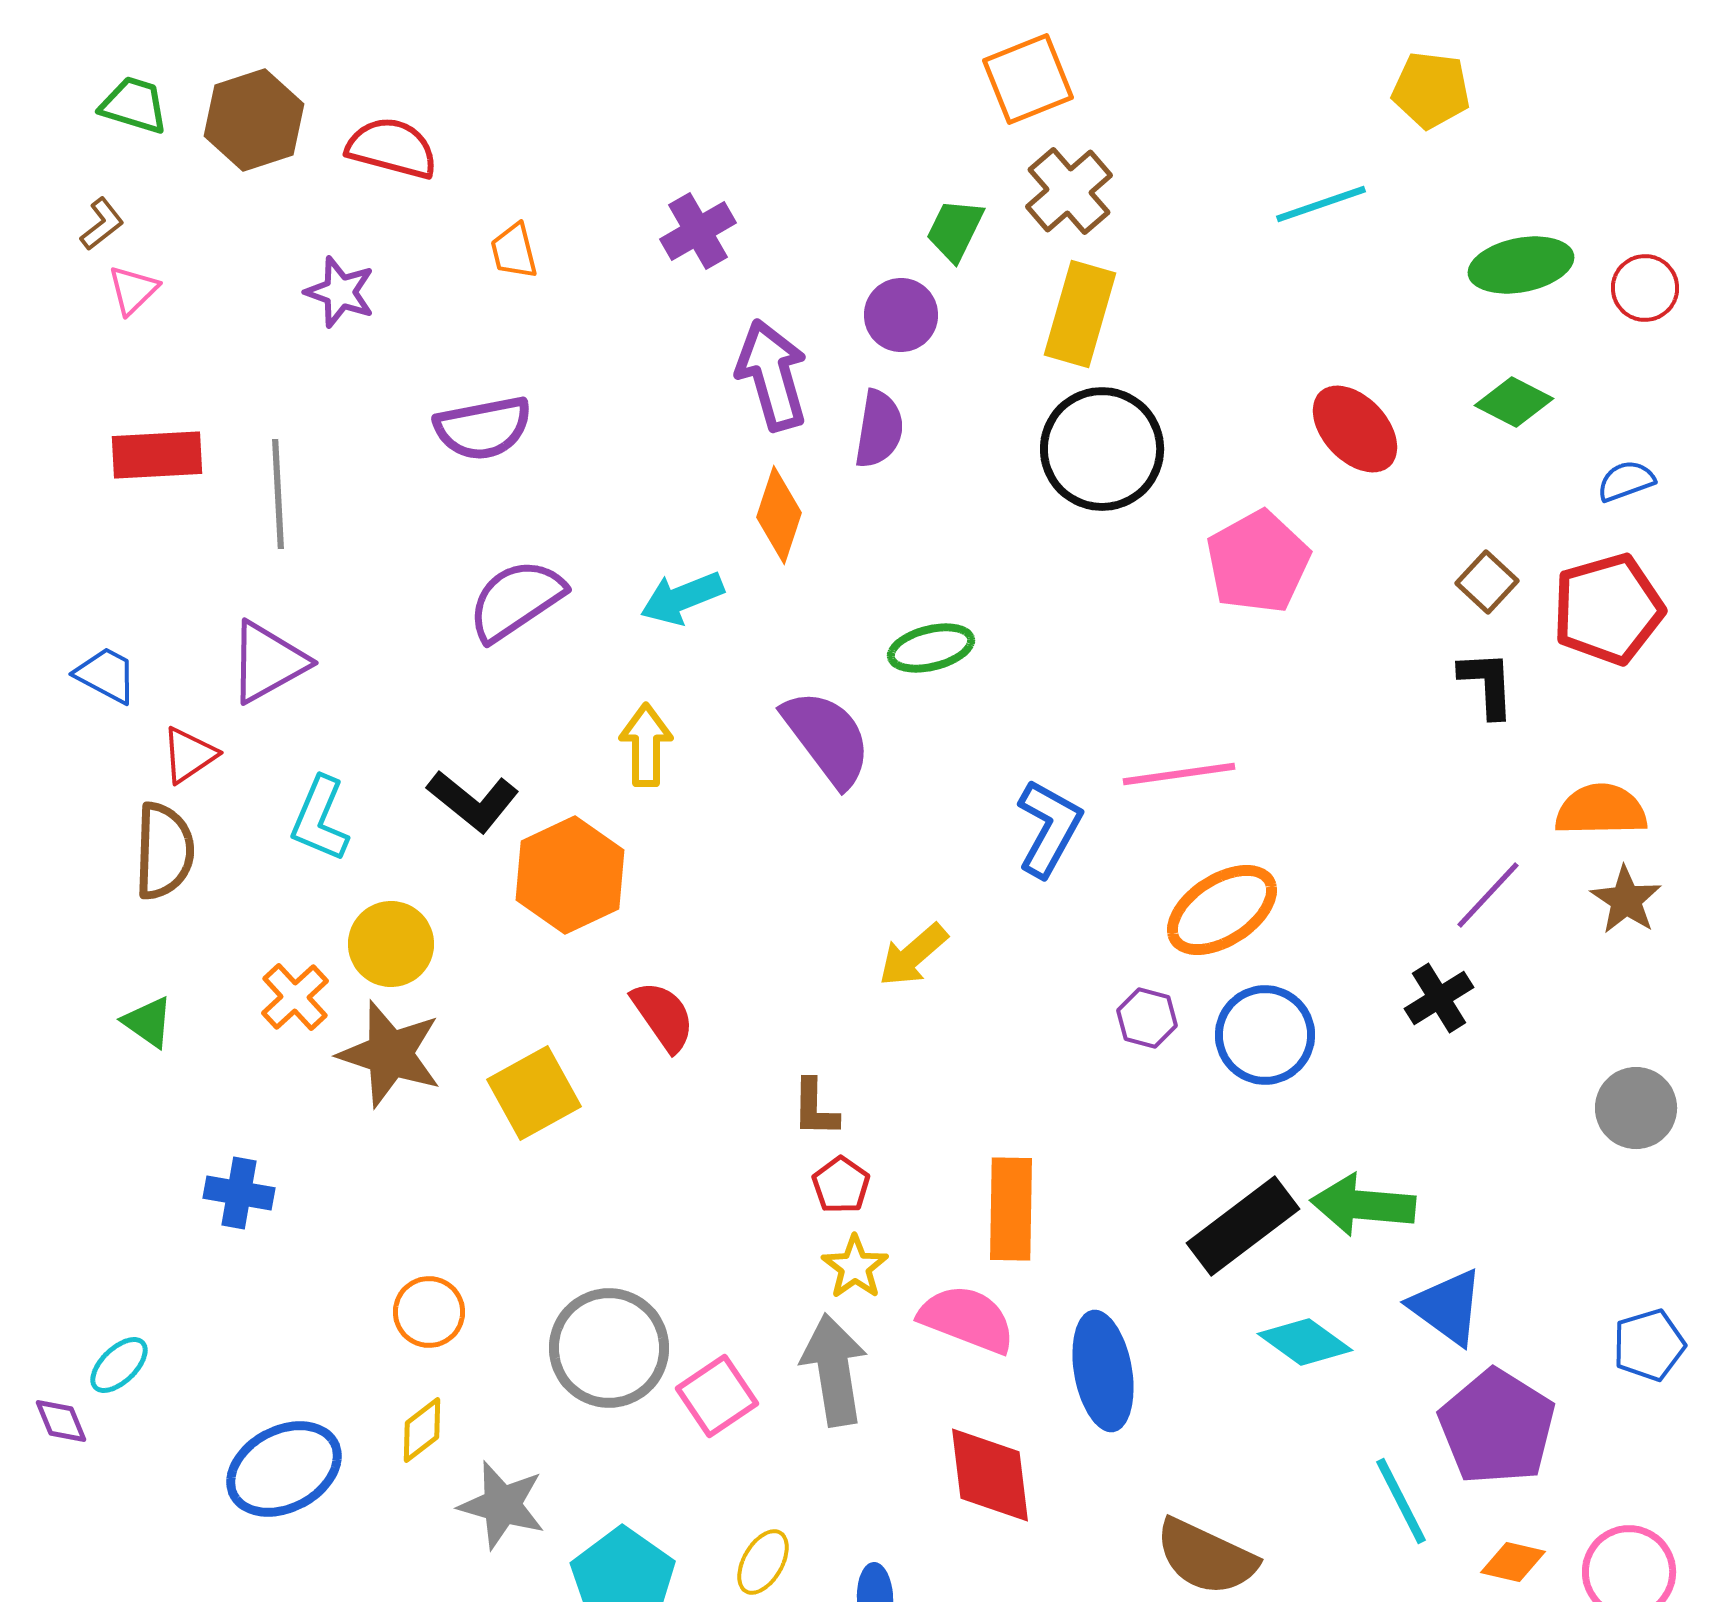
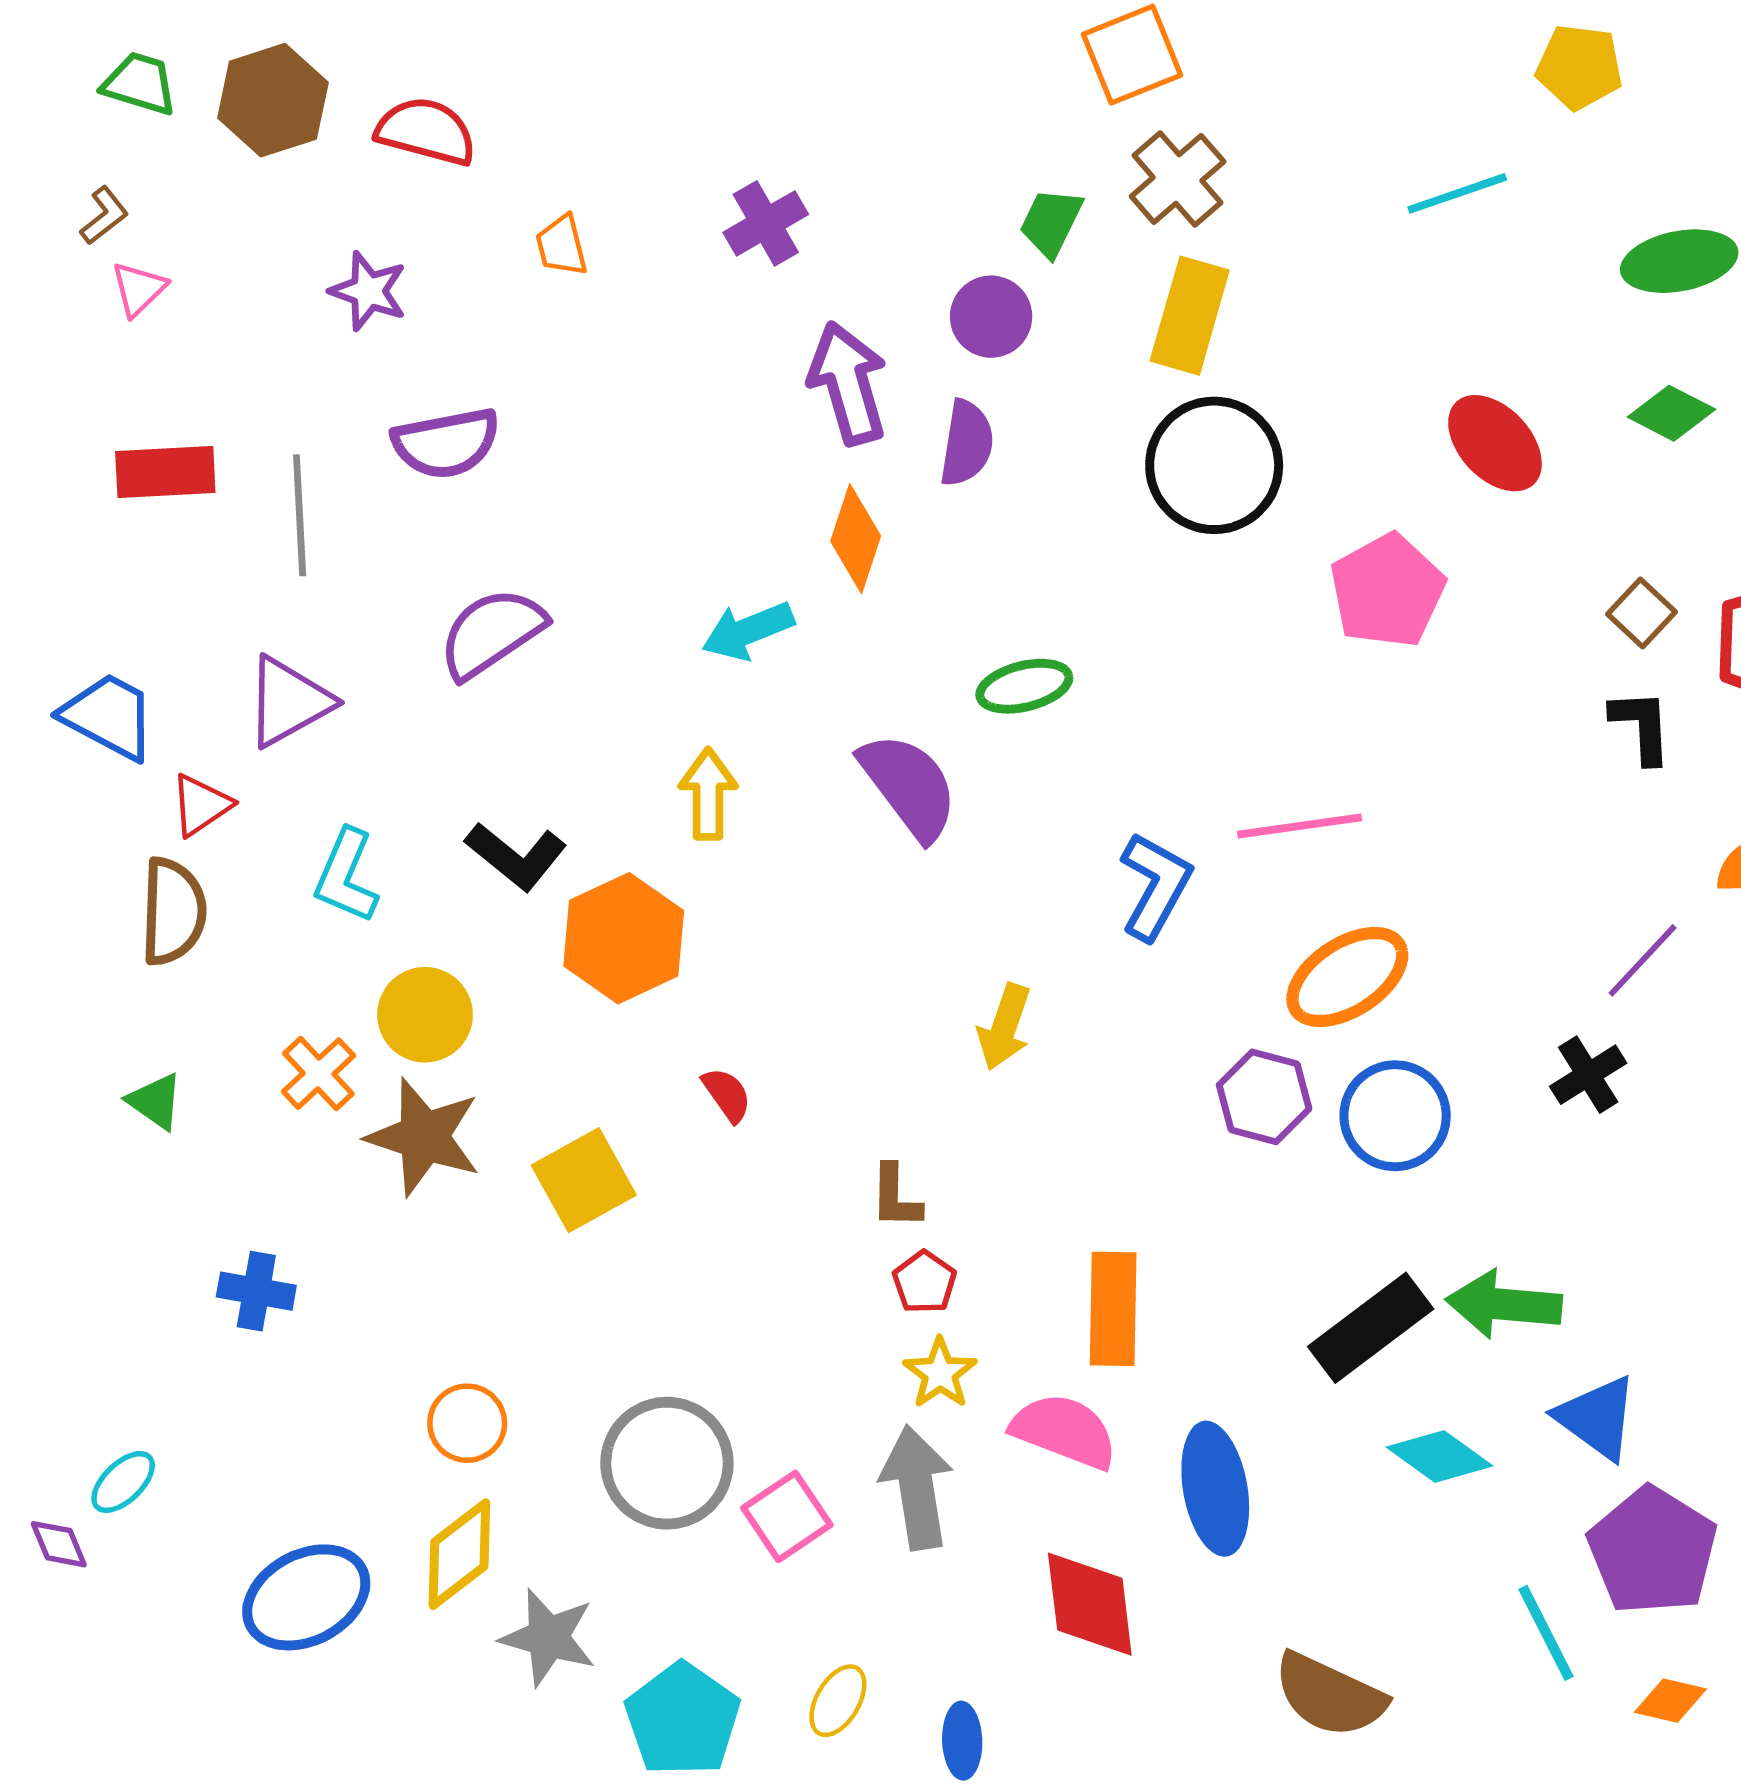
purple semicircle: (483, 428) -> (446, 443), moved
purple semicircle: (516, 600) -> (492, 633), moved
blue trapezoid: (106, 675) -> (109, 716), size x1.4
yellow arrow: (913, 955) -> (1004, 1027), turned -30
red semicircle: (663, 1016) -> (727, 1095), size x0.7
purple hexagon: (1147, 1018) -> (1264, 1097), size x1.4
yellow diamond: (422, 1430) -> (459, 1554), size x1.5

